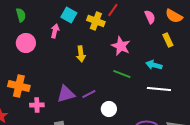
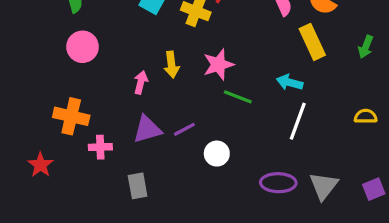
pink arrow: (55, 31) -> (141, 82), moved
yellow rectangle: (168, 40) -> (312, 42), size x1.5
pink star: (121, 46) -> (218, 65), moved, turned 30
white line: (159, 89) -> (298, 121), turned -75

